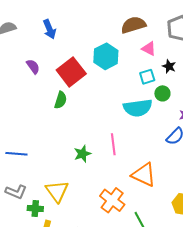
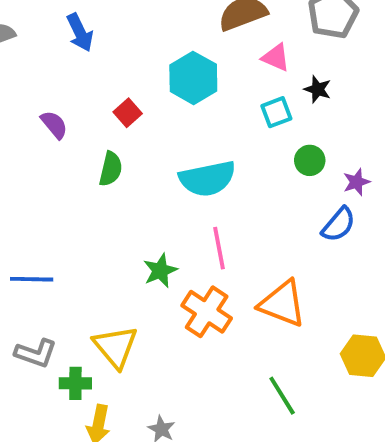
purple semicircle: (33, 66) -> (54, 125), moved
red square: (71, 72) -> (128, 113), size x0.5
green circle: (162, 93) -> (310, 160), moved
cyan semicircle: (138, 108) -> (207, 179), moved
orange cross: (112, 200) -> (207, 312), moved

